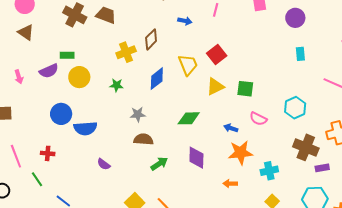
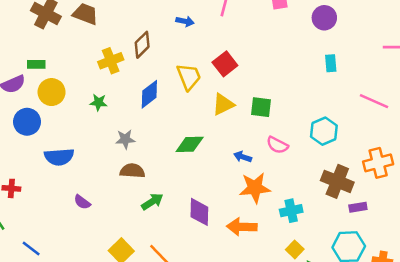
blue circle: (61, 114) -> (27, 122), moved
purple diamond: (196, 158) -> (199, 212), moved
orange arrow: (230, 184) -> (242, 227), size x1.6

